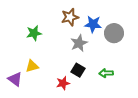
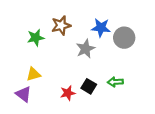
brown star: (70, 17) -> (61, 25), moved
black square: (78, 70) -> (89, 86), moved
purple triangle: (15, 79) -> (23, 94), moved

